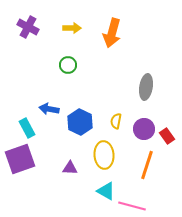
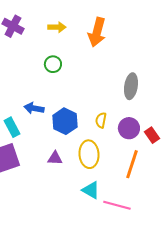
purple triangle: (70, 168) -> (55, 158), moved

